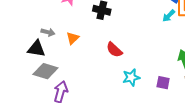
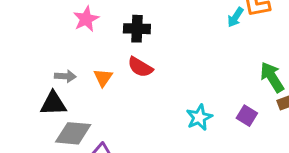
red semicircle: (114, 50) -> (140, 67), moved
purple square: (163, 83) -> (247, 116), turned 32

